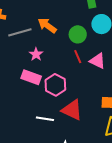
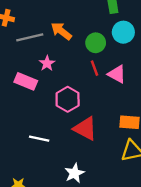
pink rectangle: (31, 77) -> (26, 81), moved
white line: (45, 119) -> (39, 139), moved

